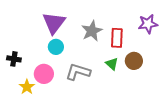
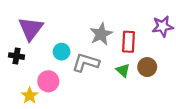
purple triangle: (54, 23) -> (31, 29), moved
black cross: (14, 59) -> (16, 56), moved
gray L-shape: (78, 72) -> (86, 63), moved

